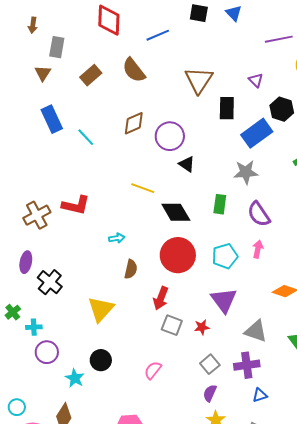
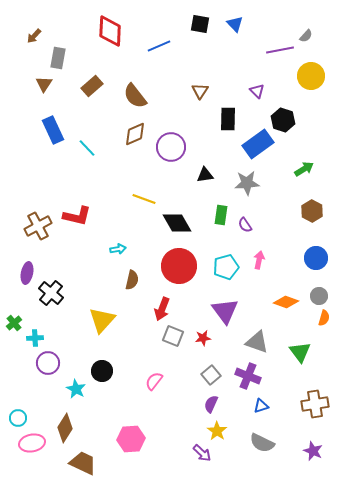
brown arrow: (33, 25) -> (34, 36), turned 35
brown semicircle: (134, 70) -> (135, 96), moved
brown triangle: (199, 80) -> (200, 91), size x0.6
black triangle: (187, 164) -> (205, 175), moved, turned -42
purple semicircle: (259, 214) -> (245, 225), moved, size x0.6
purple cross: (247, 365) -> (248, 376), turned 30

